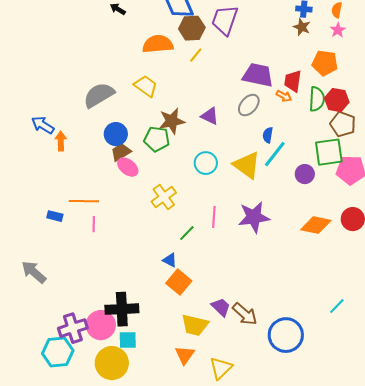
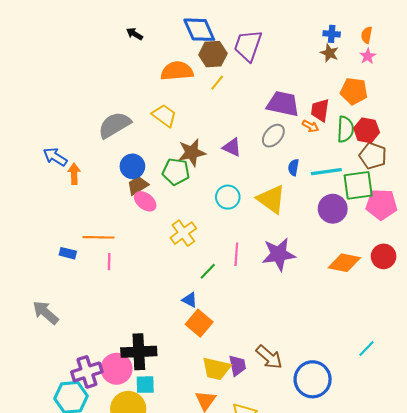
cyan line: (275, 154) -> (326, 172), moved, turned 44
purple circle: (305, 174) -> (333, 209), size x1.4
purple trapezoid: (221, 307) -> (237, 366), moved, turned 35

